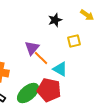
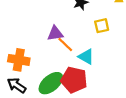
purple triangle: (32, 48) -> (55, 33), turned 42

